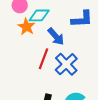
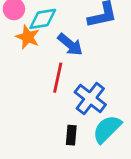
blue cross: (66, 64) -> (90, 98), moved

